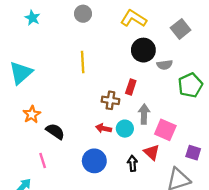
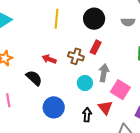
black circle: (143, 50) -> (94, 19), moved
gray semicircle: (165, 65) -> (128, 22), moved
red arrow: (104, 128) -> (49, 59), moved
black semicircle: (55, 131) -> (34, 78), moved

